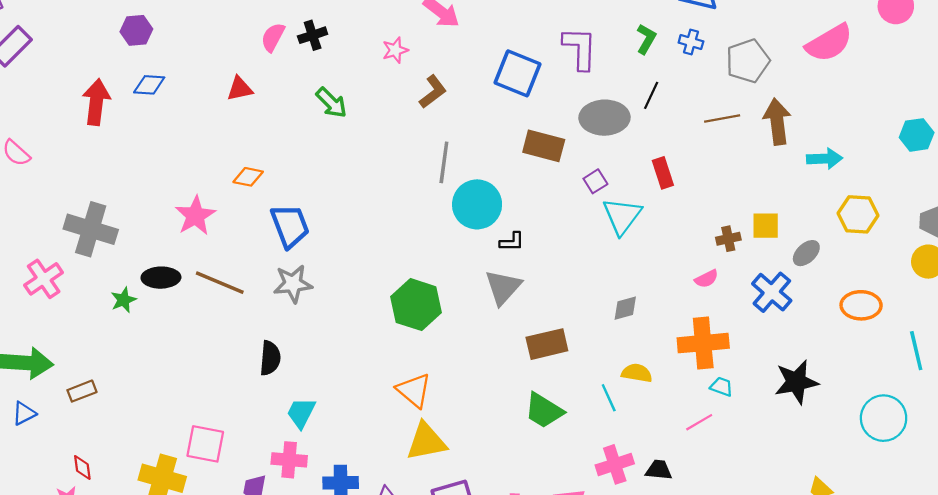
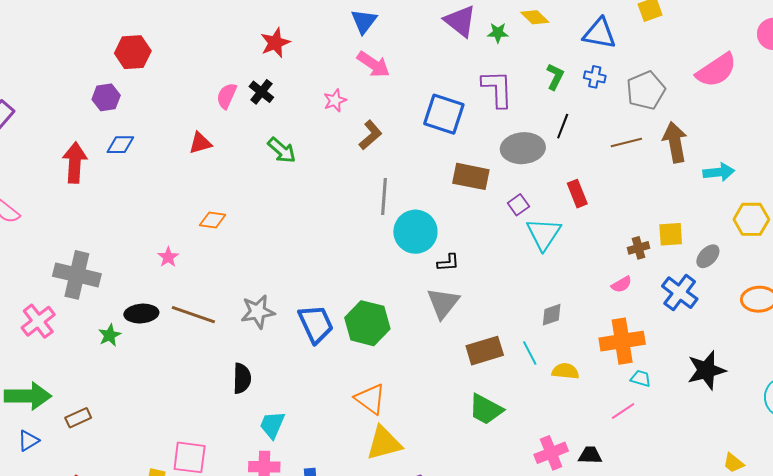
black cross: (313, 35) -> (261, 92), turned -30
pink star: (195, 216) -> (168, 257), size x0.6
blue trapezoid: (290, 226) -> (316, 324), moved
cyan line: (609, 398) -> (530, 353), moved

